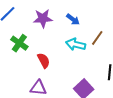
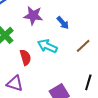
cyan arrow: (76, 44) -> (47, 46), moved

